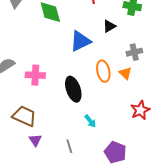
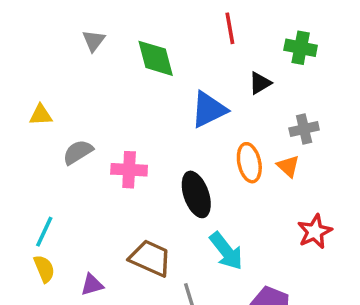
brown trapezoid: (24, 116) -> (150, 258), moved
cyan arrow: (90, 121) -> (226, 251), size x1.6
purple triangle: (35, 140) -> (92, 285), moved, turned 48

